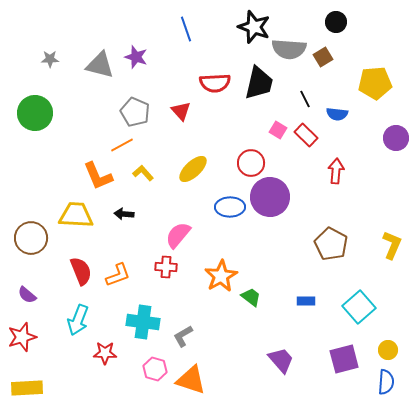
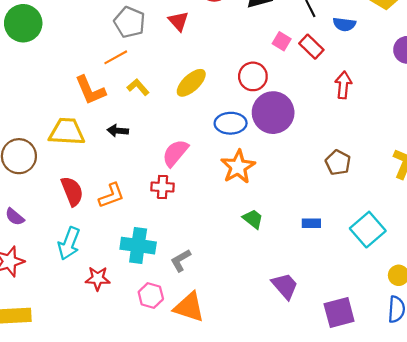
brown pentagon: (331, 244) -> (338, 163), size x0.7
orange star: (221, 276) -> (238, 167), moved
purple square: (344, 359) -> (339, 313), moved

